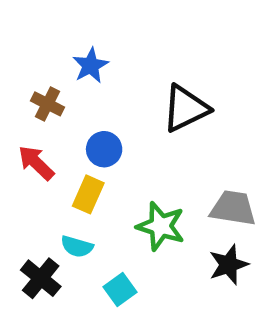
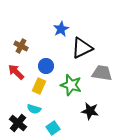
blue star: (91, 65) -> (61, 29), moved
gray trapezoid: (233, 208) -> (102, 73), moved
green star: (161, 226) -> (71, 85), moved
black star: (229, 265) -> (90, 111), moved, turned 30

